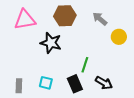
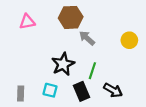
gray arrow: (100, 19) -> (87, 38), moved
pink triangle: (25, 20) -> (27, 22), size x0.7
black star: (51, 43) -> (63, 64), moved, turned 30

